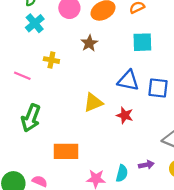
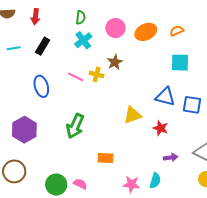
brown star: (89, 43) -> (115, 62), moved
pink line: (22, 76) -> (76, 77), moved
orange rectangle: (66, 151) -> (105, 158), size x0.7
purple arrow: (146, 165) -> (171, 157), moved

